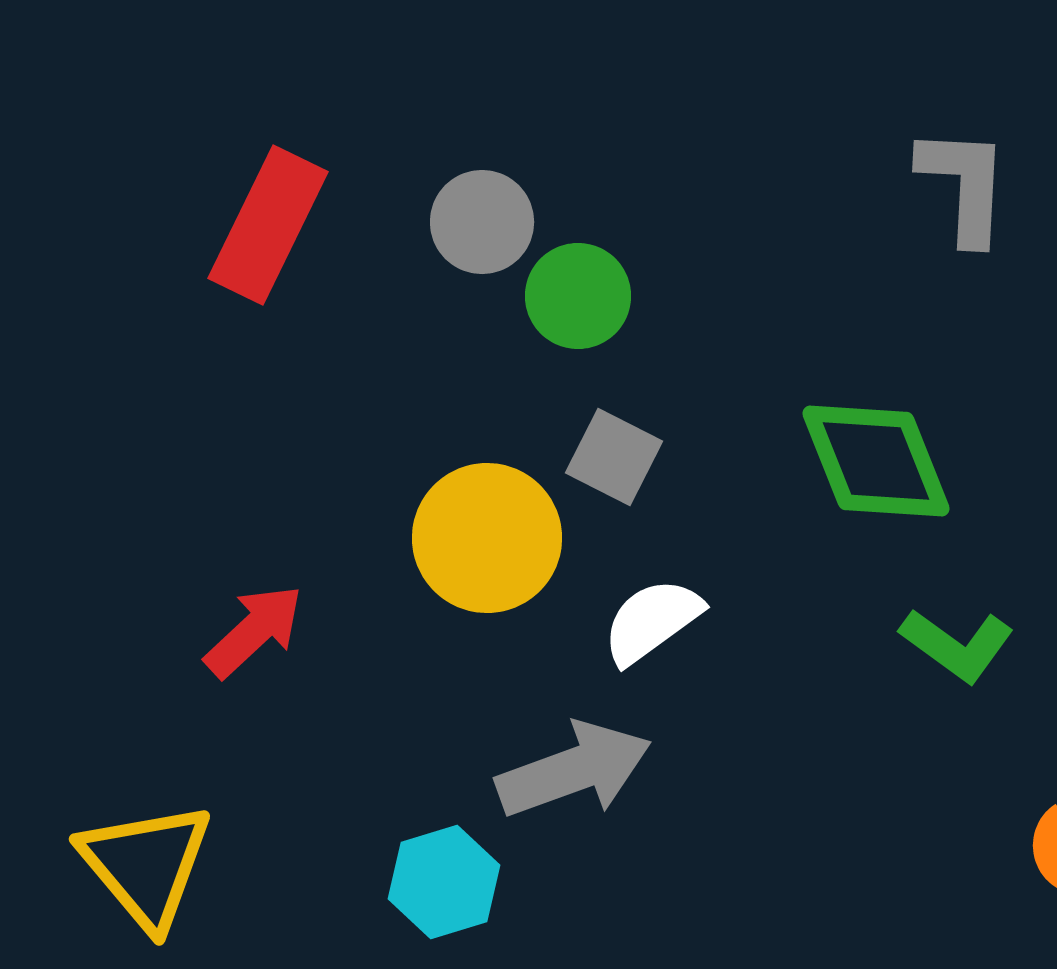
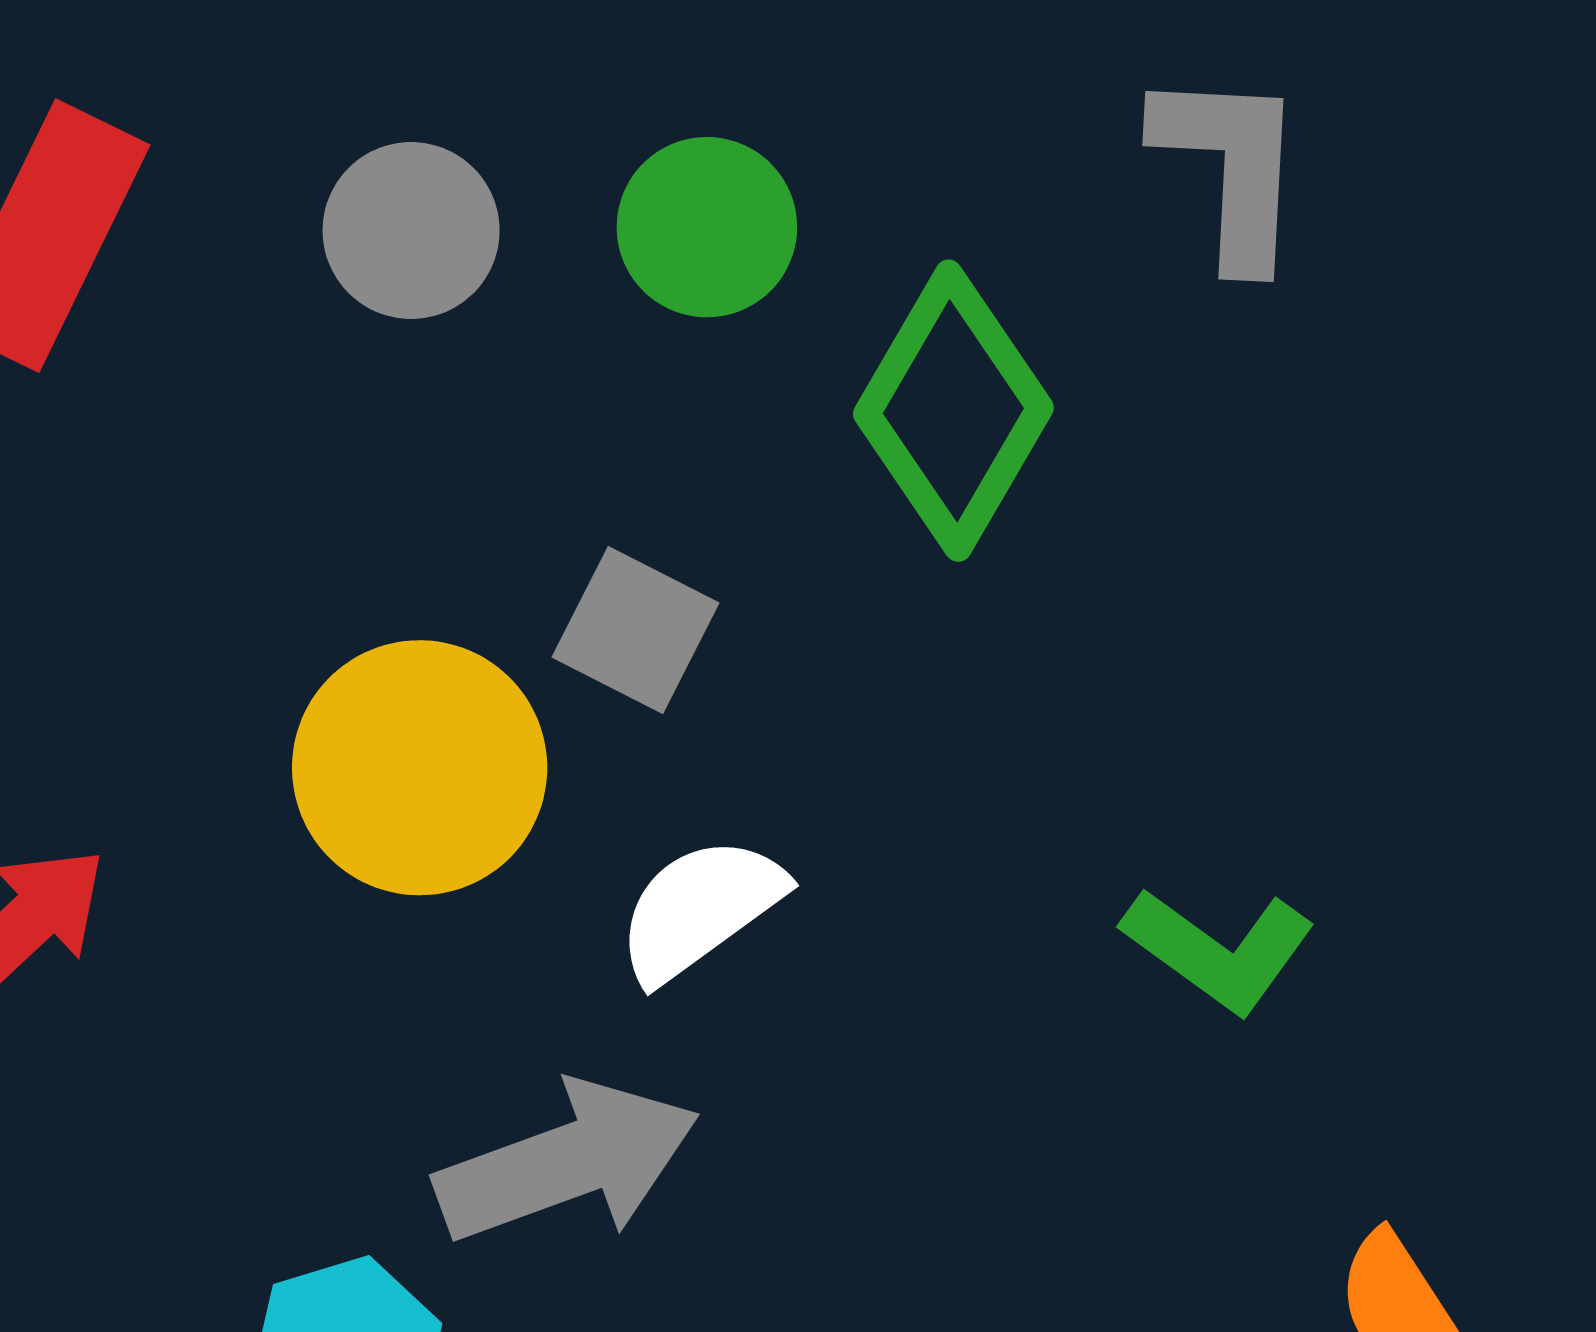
green circle: (578, 296) -> (707, 227), moved
green diamond: (876, 461) -> (953, 411), moved, turned 52

